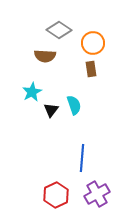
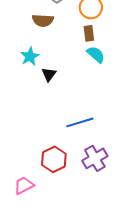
cyan semicircle: (74, 105) -> (96, 54), moved, turned -30
blue line: (82, 158) -> (80, 122), turned 68

